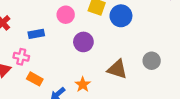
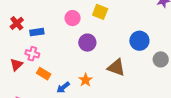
blue circle: (121, 16) -> (139, 41), moved
blue rectangle: (36, 34) -> (37, 32), moved
gray circle: (152, 61) -> (161, 59), moved

